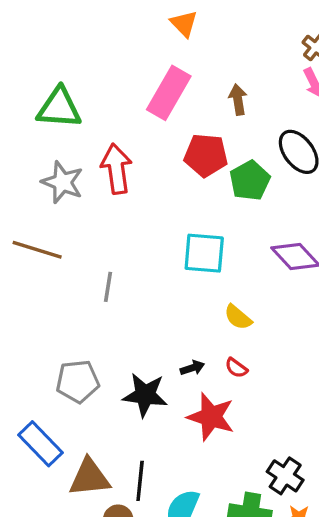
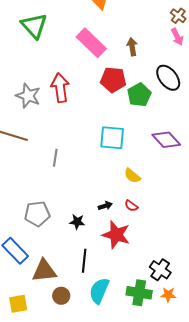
pink rectangle: (169, 93) -> (91, 43), turned -76
green triangle: (59, 108) -> (34, 26), moved, turned 44
black star: (145, 395) -> (77, 222), size x0.6
black line: (140, 481) -> (84, 261), moved

